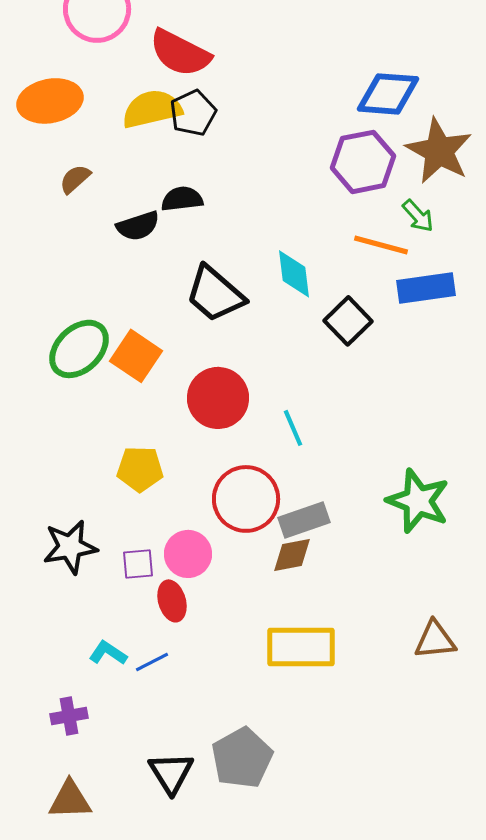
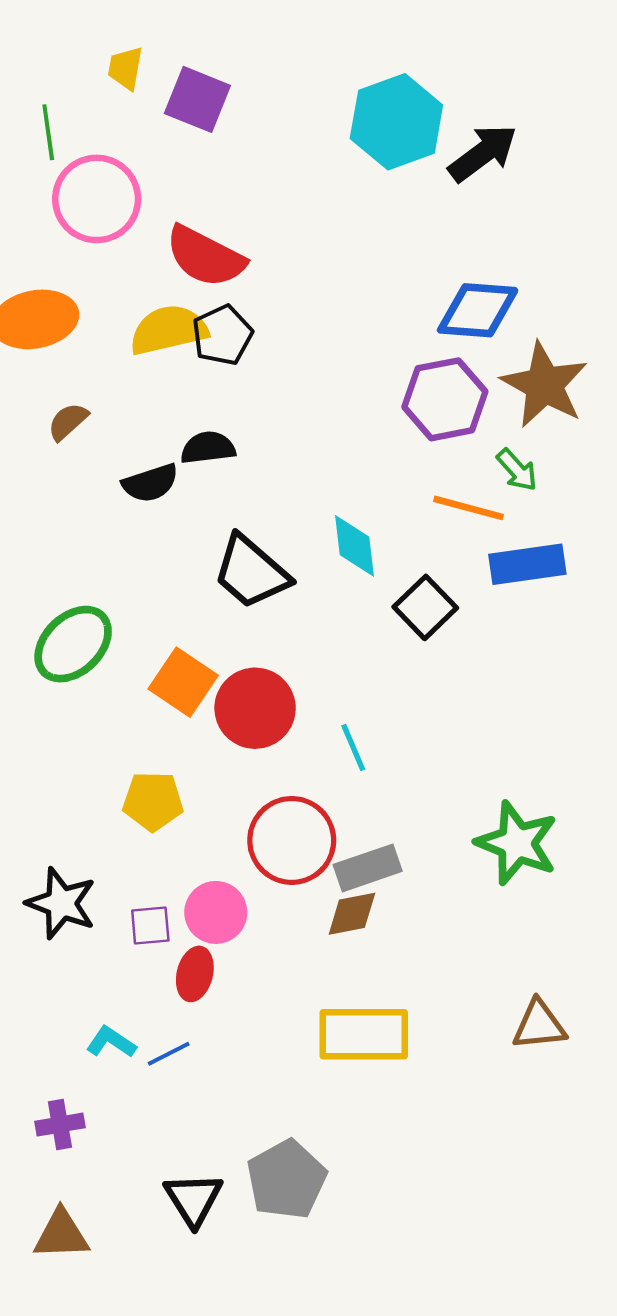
orange square: (136, 356) -> (183, 682), moved
black star: (70, 547) -> (61, 903), turned 30
red ellipse: (172, 601) -> (195, 974), turned 30

